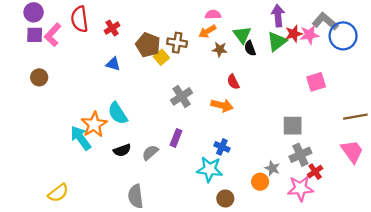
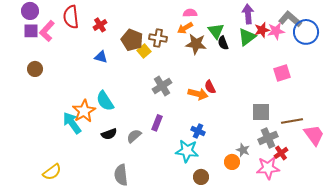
brown star: (220, 49) -> (196, 44), size x1.5
red semicircle: (233, 82) -> (210, 87), moved
brown line: (355, 117) -> (292, 121), moved

